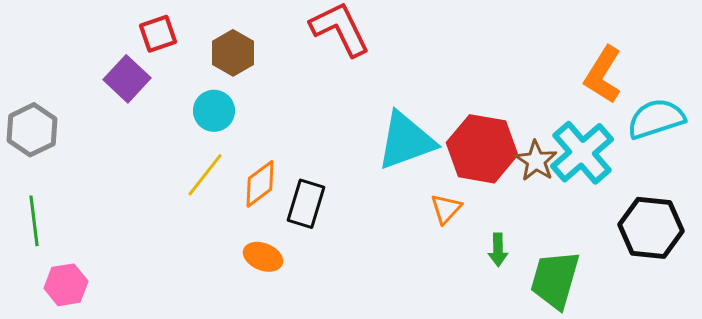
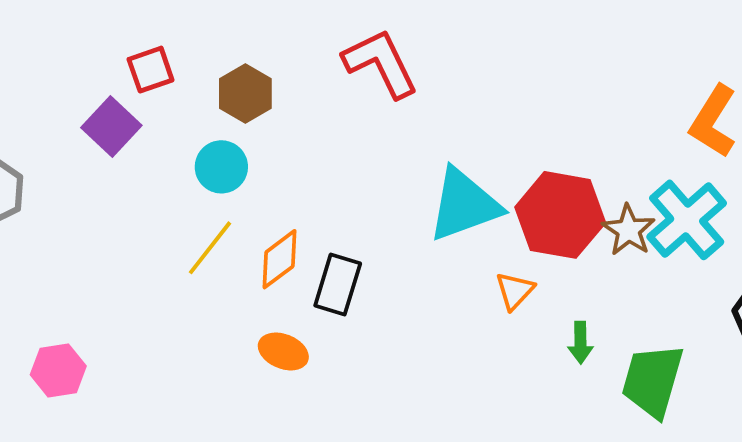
pink hexagon: (66, 285) -> (58, 370), moved

